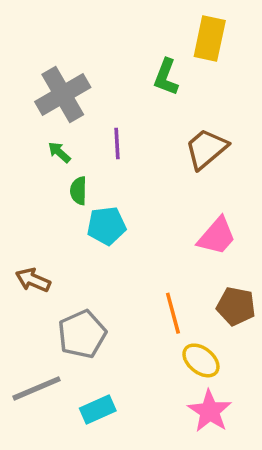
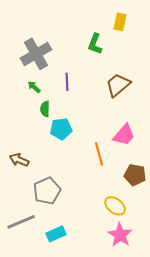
yellow rectangle: (210, 38) -> (120, 22), size x0.7
orange line: (173, 313) -> (99, 154), moved

